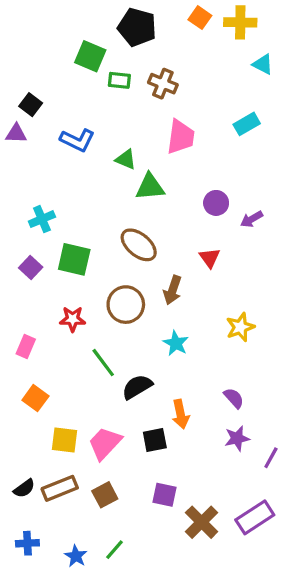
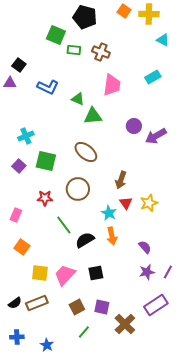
purple arrow: (252, 219) -> (156, 136), size x1.5
red triangle: (210, 258) -> (126, 203), moved
brown arrow: (173, 290) -> (121, 180), moved
orange arrow: (181, 414) -> (112, 236), moved
purple line: (271, 458) -> (168, 272), moved
brown square: (105, 495) -> (77, 307), moved
purple rectangle: (255, 517) -> (156, 305), moved
green line: (114, 550) -> (84, 332), moved

